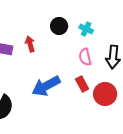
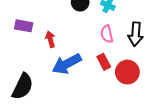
red arrow: (30, 44) -> (50, 39), moved

